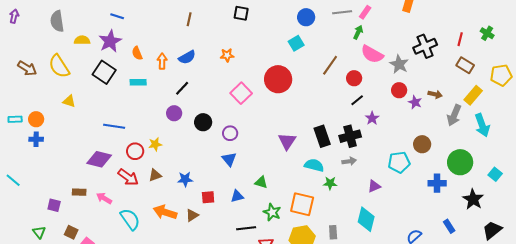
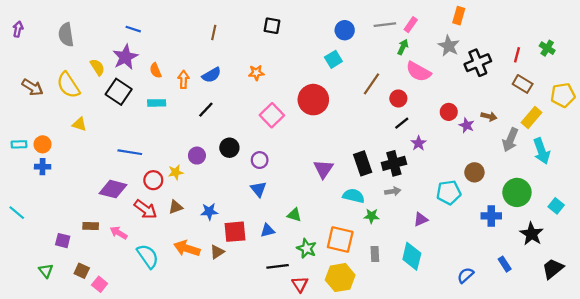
yellow semicircle: (82, 40) -> (97, 67), moved, turned 56
gray star: (399, 64) -> (449, 46), moved
purple circle: (174, 113) -> (197, 156), moved
red square: (208, 197) -> (235, 232), size x1.5
gray rectangle: (333, 232) -> (375, 254), moved

